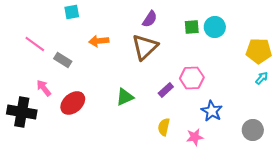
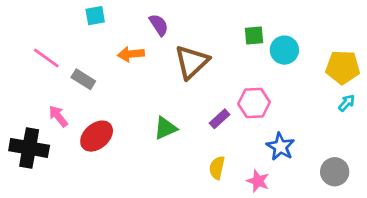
purple semicircle: (150, 19) -> (159, 25), moved, turned -66
cyan circle: (215, 27) -> (284, 50), moved
pink star: (195, 137) -> (258, 181), turned 30

